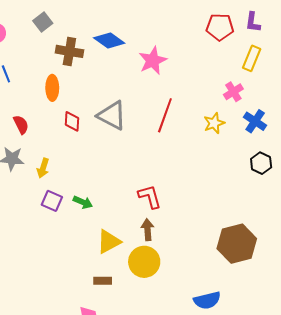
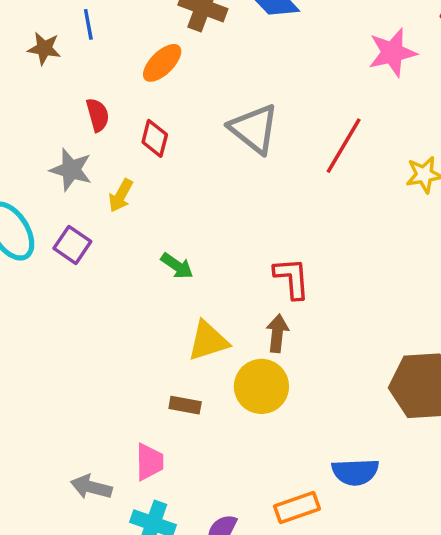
pink star: (153, 61) -> (392, 53), moved
orange ellipse: (52, 88) -> (162, 63), turned 35
red diamond: (72, 121) -> (155, 138), moved
purple square: (52, 201) -> (72, 245), moved

